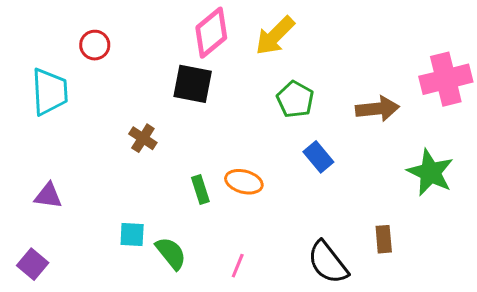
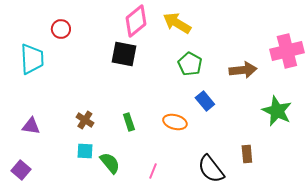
yellow arrow: (275, 36) -> (177, 23), turned 76
brown cross: (143, 138) -> (85, 120), moved
orange ellipse: (244, 182) -> (175, 122), moved

